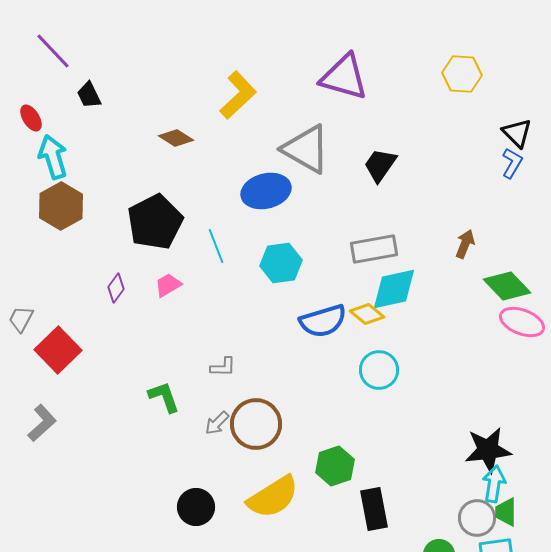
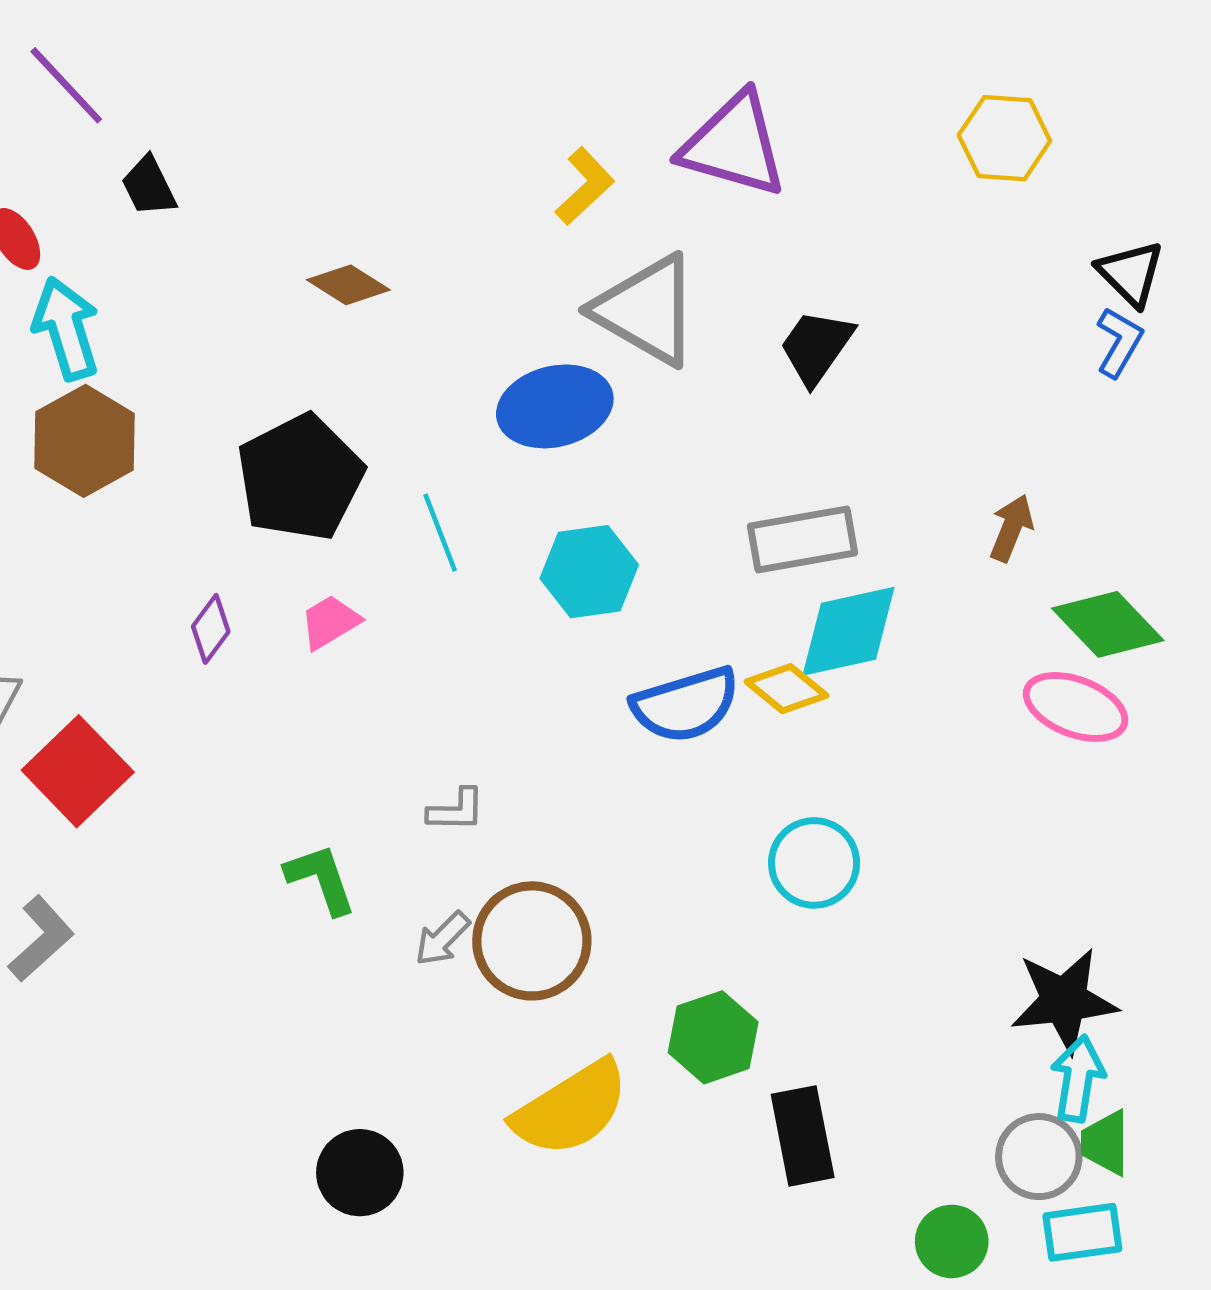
yellow L-shape: (238, 95) -> (585, 186), moved, size x0.7
pink ellipse: (522, 322) -> (1076, 707), moved
cyan circle: (379, 370) -> (814, 863), moved
black circle: (196, 507) -> (360, 1173), moved

